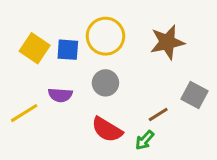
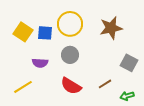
yellow line: (24, 113) -> (23, 87), moved
brown line: (158, 115) -> (105, 84), moved
green arrow: (145, 140) -> (127, 96), moved, turned 32

